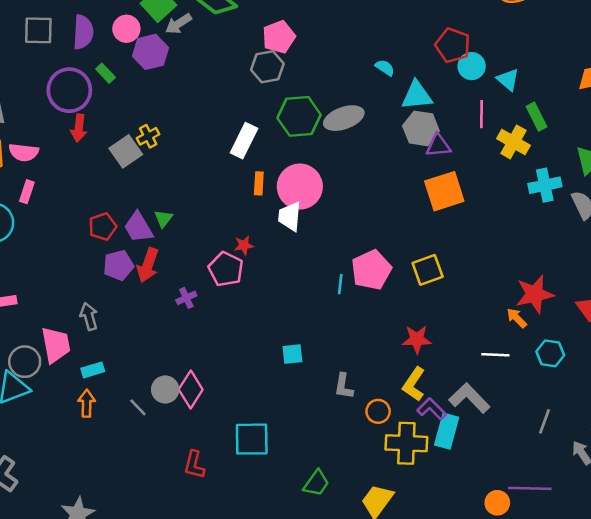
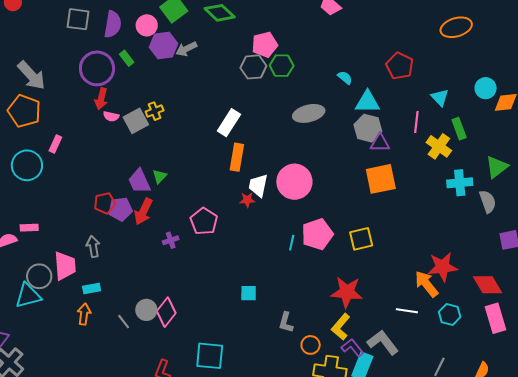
gray arrow: (179, 24) -> (186, 49), moved
cyan circle: (472, 66) -> (486, 88), moved
green hexagon: (299, 116) -> (282, 66), moved, size x0.7
pink semicircle: (24, 152) -> (111, 116), moved, size x0.7
orange rectangle: (259, 183) -> (237, 157), size x1.5
pink circle: (300, 187) -> (294, 182), moved
red pentagon: (103, 226) -> (105, 203), moved
red star: (244, 245) -> (247, 200), moved
orange arrow: (517, 318) -> (426, 284), size x1.6
red star: (417, 339) -> (347, 292), size x1.4

